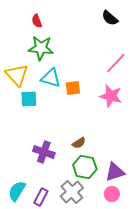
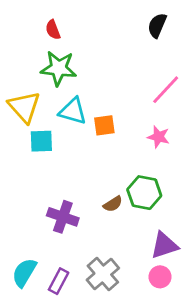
black semicircle: (110, 18) -> (157, 25), turned 72
pink star: (111, 96) -> (159, 137), size x0.7
green hexagon: (85, 167) -> (144, 193), moved

